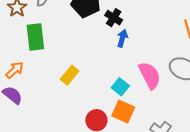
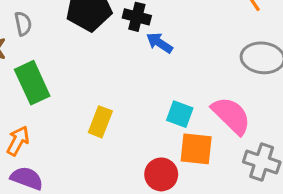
blue arrow: (122, 38) -> (159, 43), turned -54
pink semicircle: (150, 75) -> (231, 115), moved

